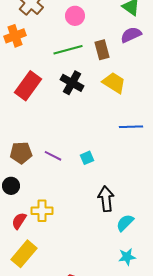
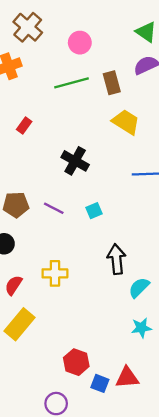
black cross: (72, 83) -> (75, 161), moved
red rectangle: (28, 86) -> (24, 125), size x0.5
yellow cross: (42, 211) -> (55, 273), moved

